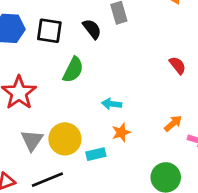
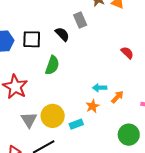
cyan arrow: (112, 104) -> (100, 88), moved
orange arrow: (173, 123) -> (117, 97), moved

